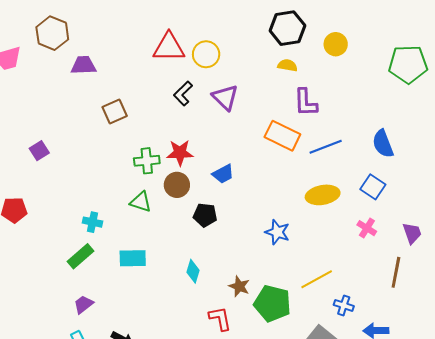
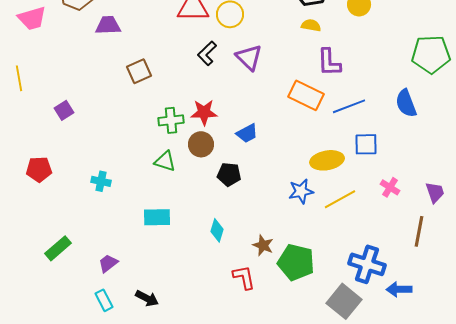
green pentagon: (408, 64) -> (431, 54), moved
blue square: (373, 187) -> (366, 144), moved, turned -35
yellow ellipse: (323, 195) -> (327, 160), moved
cyan cross: (93, 222) -> (101, 181), moved
blue star: (277, 232) -> (301, 191), turned -30
green rectangle: (80, 256) -> (58, 248), moved
yellow line: (317, 279) -> (340, 199), moved
blue cross: (344, 305) -> (367, 264), size x1.8

